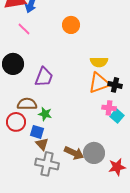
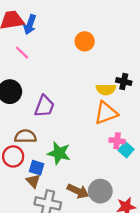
orange circle: (71, 25) -> (85, 41), moved
black cross: (115, 85) -> (124, 82), moved
green star: (45, 114) -> (59, 153), moved, size x1.5
brown triangle: (42, 144) -> (33, 181), moved

